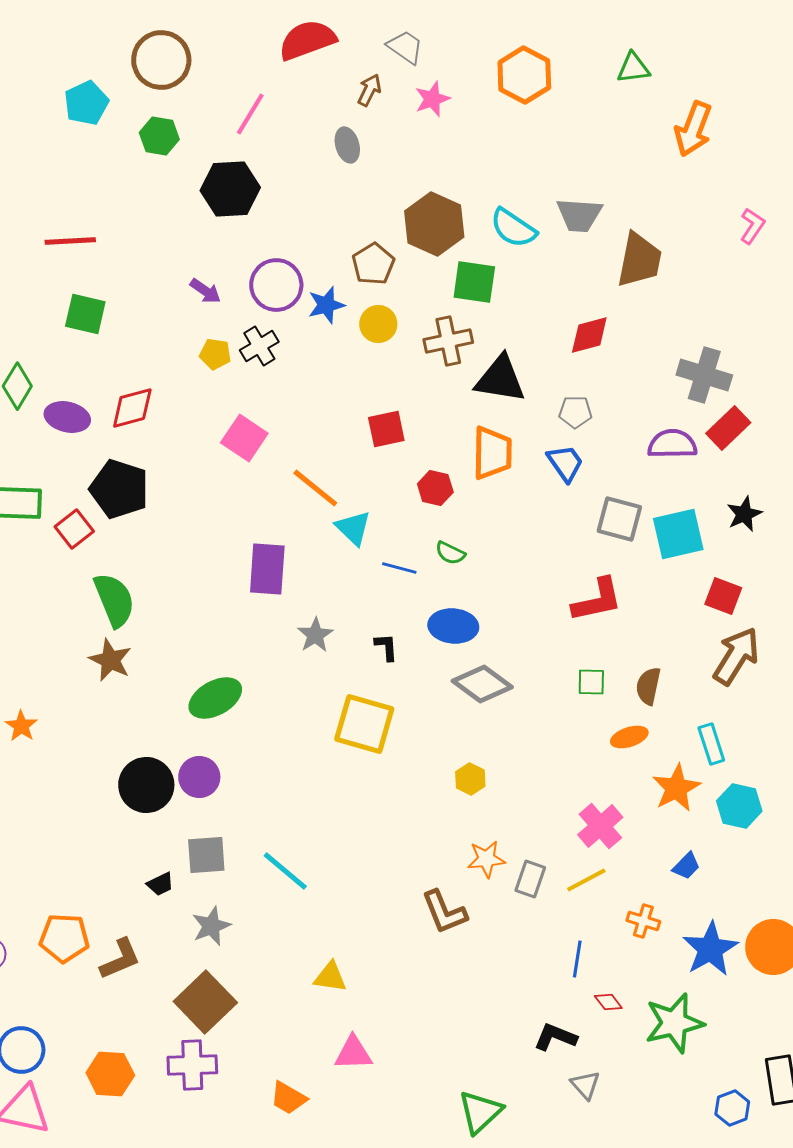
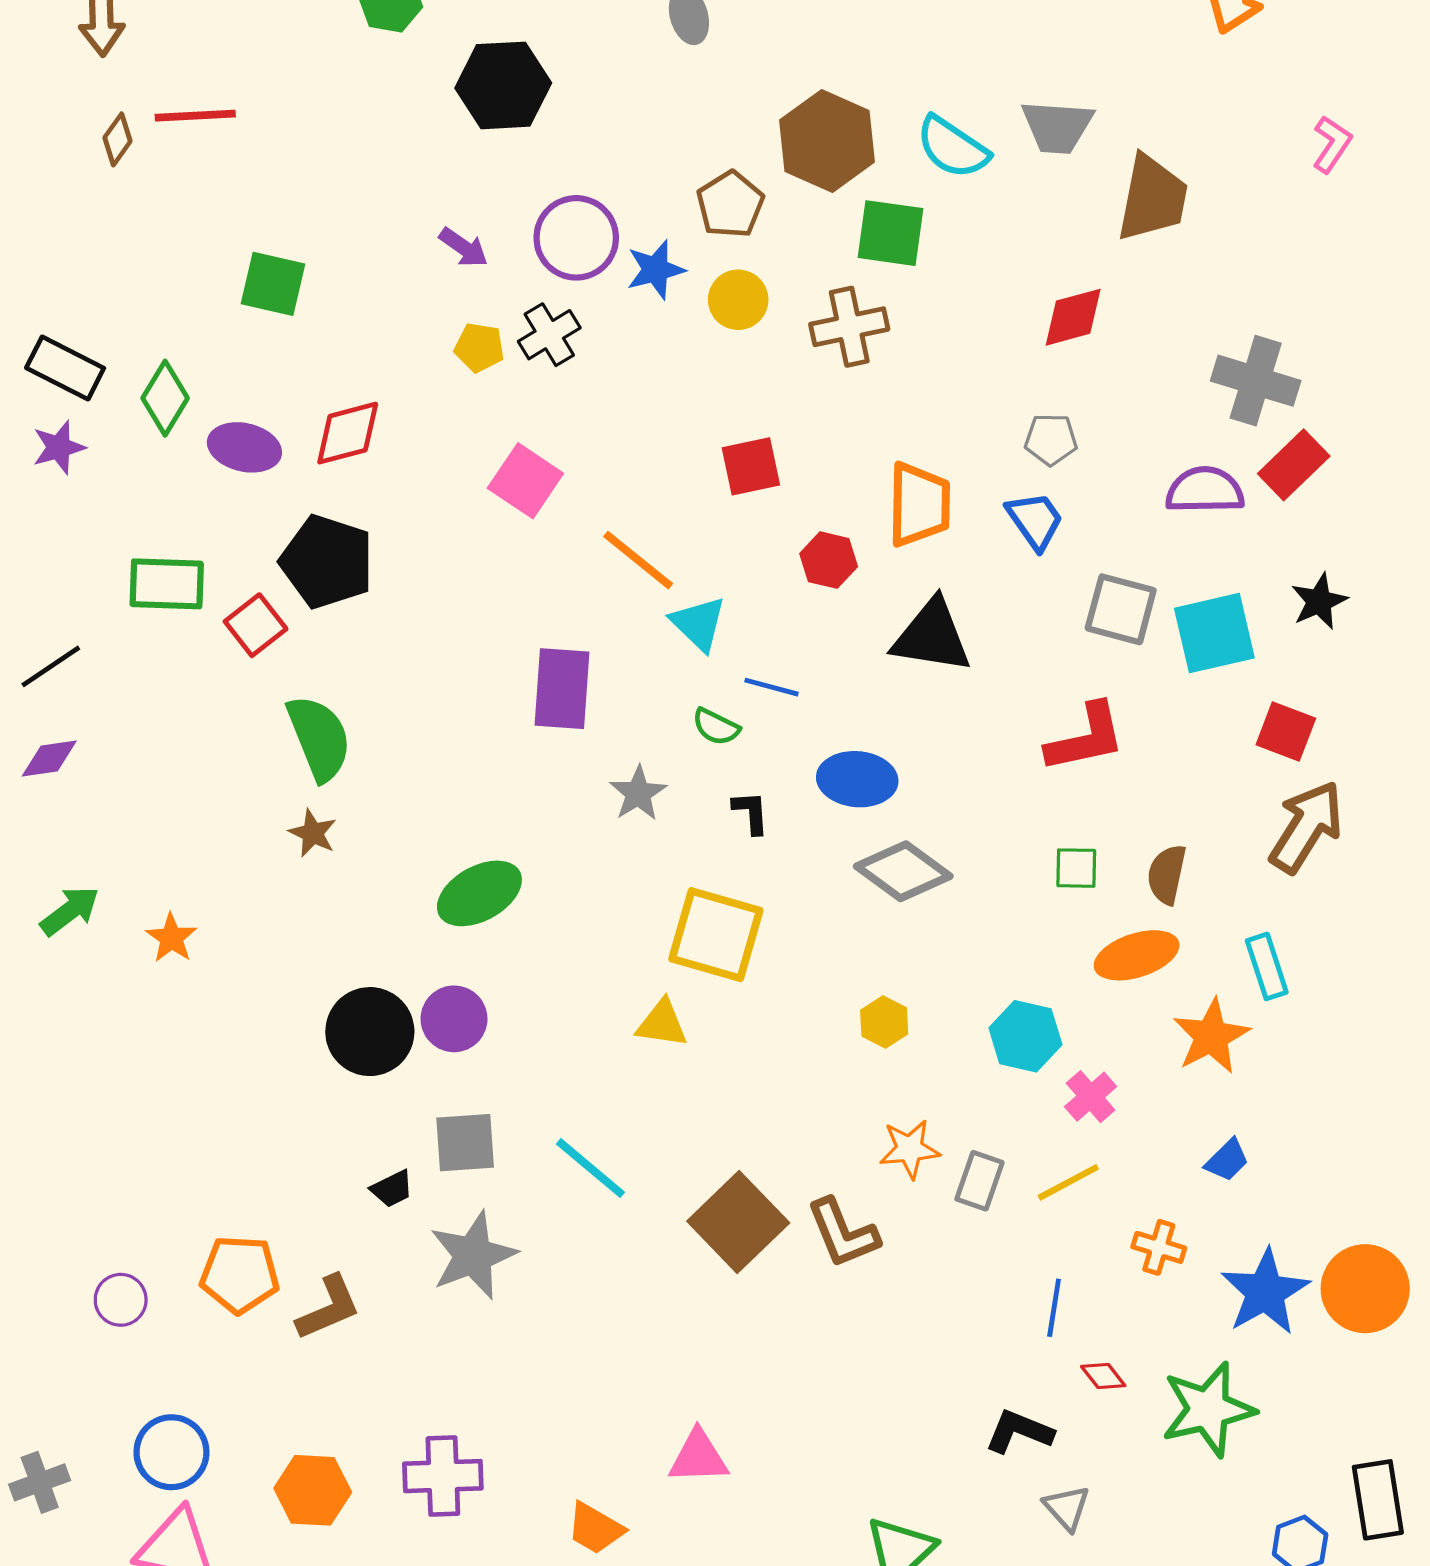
red line: (70, 241) -> (195, 116), moved
black triangle: (500, 379) -> (932, 636), moved
green semicircle: (450, 553) -> (716, 727), moved
brown star: (110, 660) -> (313, 833), size x0.7
orange ellipse: (629, 737) -> (1137, 955), size x1.4
cyan hexagon: (739, 806) -> (1025, 1036), moved
pink cross: (600, 826) -> (1091, 1097), size x0.7
gray star: (211, 926) -> (473, 1255), size x1.4
yellow triangle: (330, 977) -> (662, 1024), moved
brown square: (205, 1002) -> (738, 1222), moved

